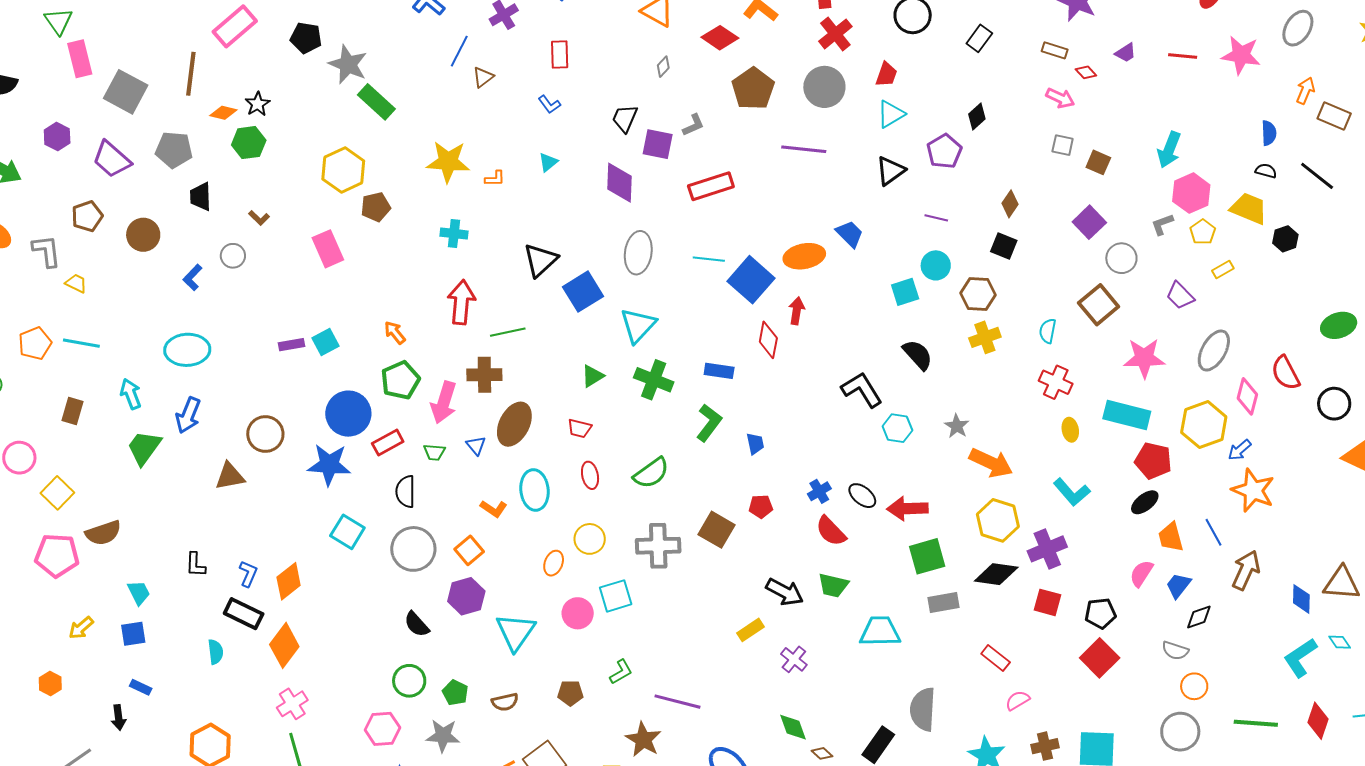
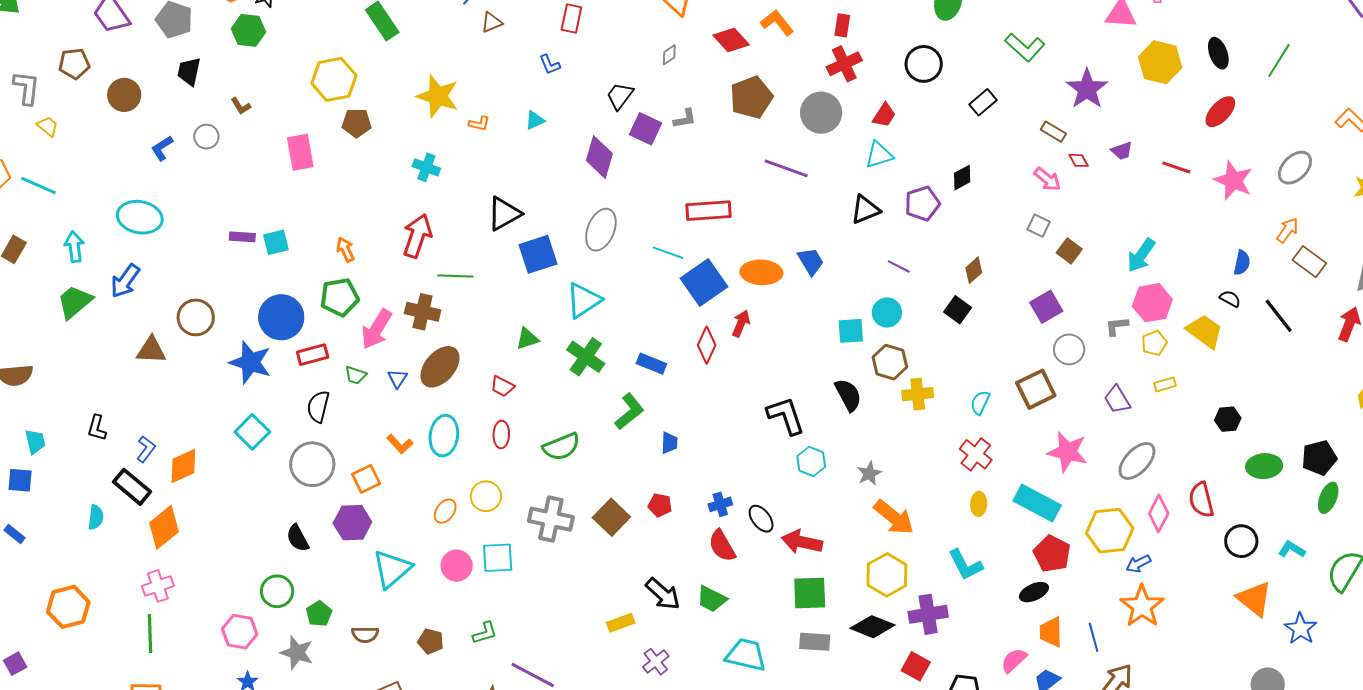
red rectangle: (711, 186) -> (708, 211), moved
black hexagon: (1285, 239) -> (1228, 419), moved
brown hexagon: (978, 294) -> (890, 362), moved

